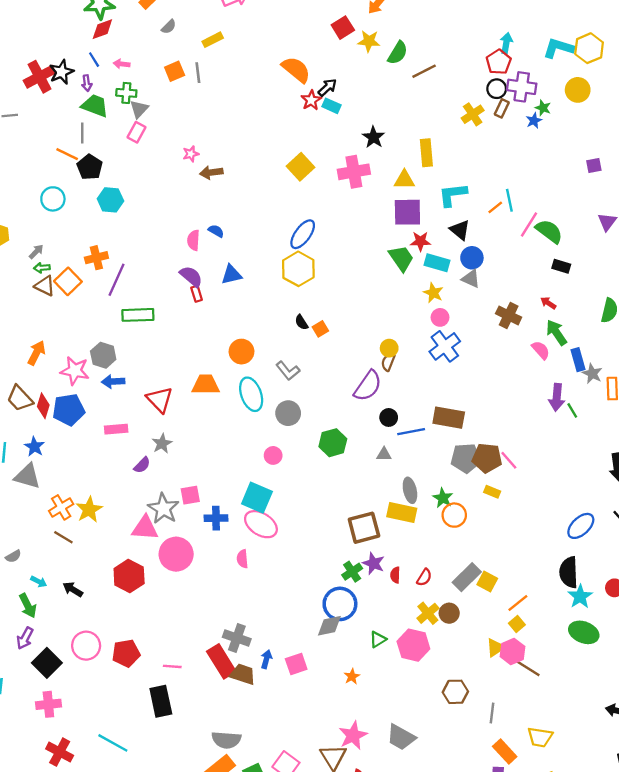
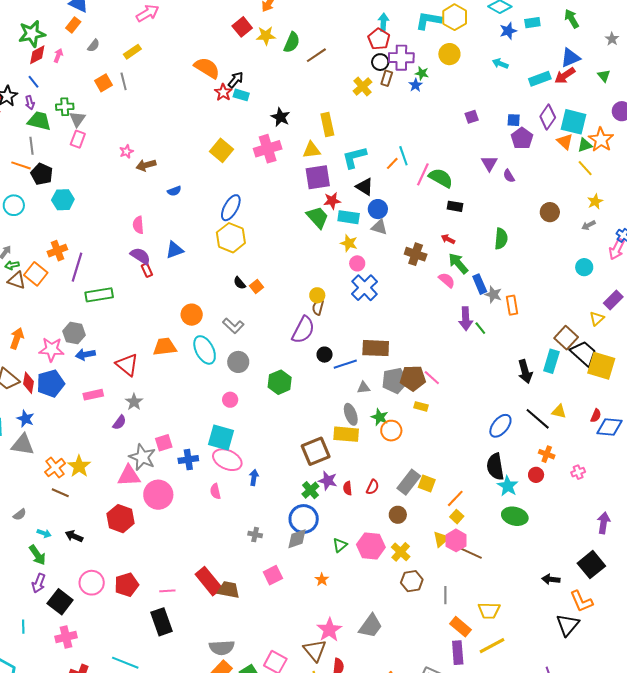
pink arrow: (122, 64) -> (58, 55), moved, turned 112
blue semicircle: (216, 231) -> (174, 191), moved, turned 136
gray triangle: (384, 454) -> (364, 388), moved
yellow cross: (428, 613) -> (401, 552), moved
gray cross: (237, 638) -> (255, 535), moved, size x0.6
blue arrow: (266, 659) -> (254, 477), moved
gray trapezoid: (401, 737) -> (370, 626), turned -76

